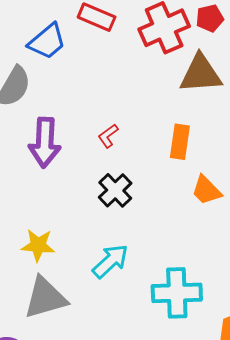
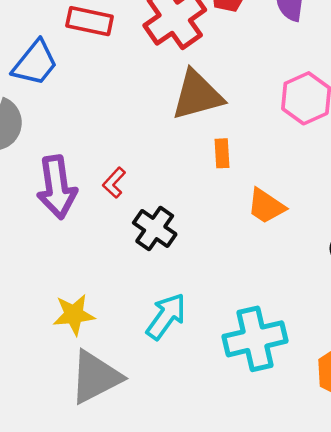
brown triangle: (201, 74) -> (197, 95), moved
red L-shape: (108, 136) -> (114, 183), moved
orange rectangle: (180, 142) -> (222, 153), size x0.7

